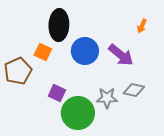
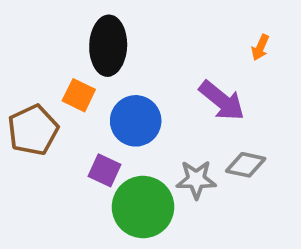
blue circle: (85, 51) -> (136, 121), moved

